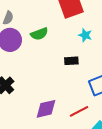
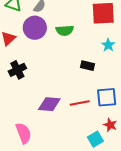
red line: (79, 111) -> (80, 103), moved

